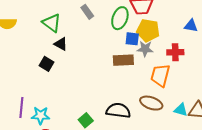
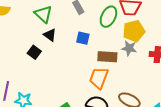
yellow pentagon: (148, 30) -> (134, 31), turned -30
blue square: (132, 39) -> (83, 38), moved
orange trapezoid: (160, 75) -> (99, 78), moved

